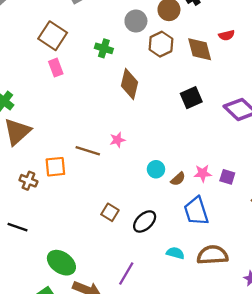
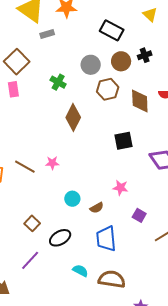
cyan circle: (156, 169) -> (72, 199), moved
pink star: (203, 173) -> (120, 188), moved
purple line: (126, 273) -> (30, 260), moved

